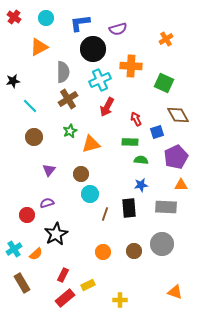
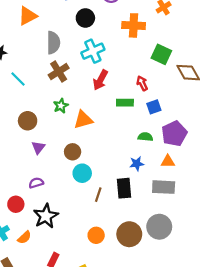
black circle: (93, 49) -> (85, 18), size x0.7
orange cross: (131, 66) -> (134, 25), moved
brown diamond: (178, 115) -> (188, 73), moved
red arrow: (136, 119) -> (142, 83), moved
brown circle: (34, 137) -> (28, 121), moved
green rectangle: (130, 142) -> (125, 103), moved
green semicircle: (141, 160) -> (145, 137), moved
orange triangle: (181, 185) -> (168, 161), moved
red circle: (27, 215) -> (16, 204), moved
brown circle: (134, 251) -> (129, 234), size x1.5

